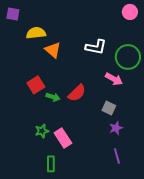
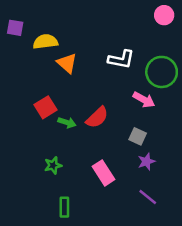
purple square: (13, 14) -> (15, 28), moved
pink rectangle: (63, 138) -> (104, 173), moved
purple line: (117, 156) -> (148, 197), turned -35

